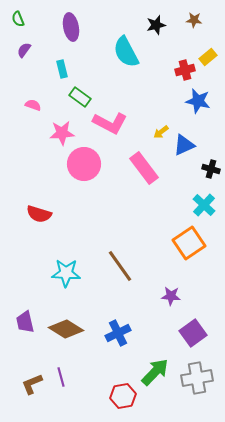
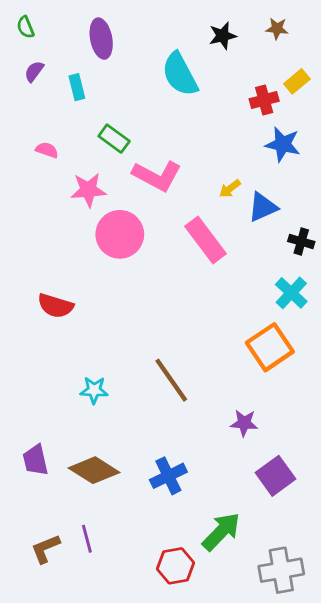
cyan rectangle: (62, 69) -> (77, 87), moved
cyan star: (66, 273) -> (94, 390), size x0.7
gray cross: (197, 378) -> (281, 570), moved

